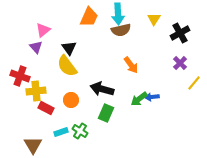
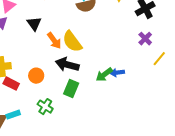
orange arrow: (131, 65) -> (54, 41), moved
yellow semicircle: (67, 66) -> (72, 42), moved
cyan rectangle: (61, 132) -> (13, 115), moved

